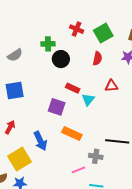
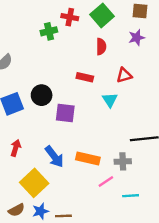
green cross: (48, 44) -> (49, 31), moved
black circle: (61, 59) -> (42, 95), moved
red rectangle: (73, 88) -> (85, 77), moved
cyan triangle: (88, 100) -> (110, 100), moved
orange rectangle: (72, 134) -> (88, 158), moved

